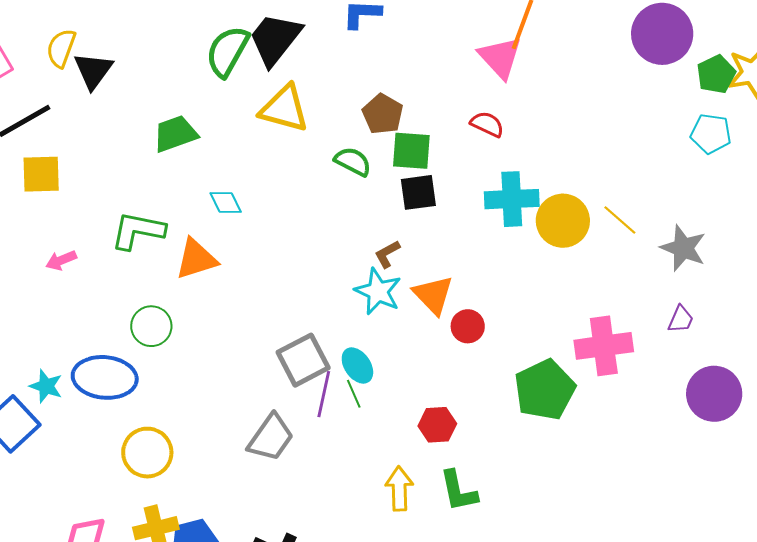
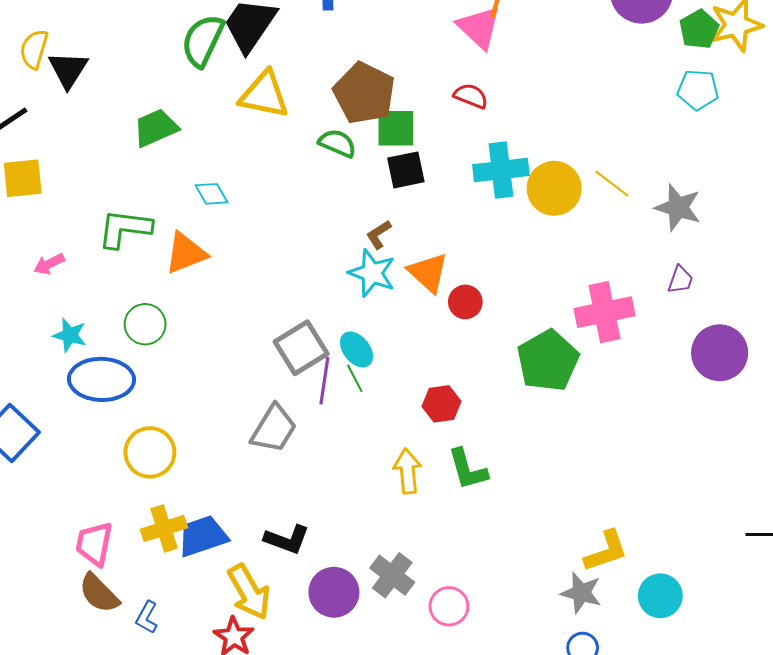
brown pentagon: (383, 114) -> (364, 93), size x1.5
cyan star: (46, 386) -> (70, 335), moved

